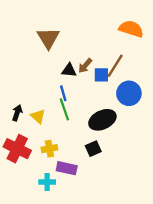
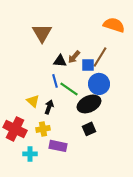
blue circle: (129, 93) -> (99, 84), moved
green line: (64, 109) -> (69, 89), moved, turned -36
black arrow: (17, 113) -> (49, 107), moved
black square: (93, 149) -> (89, 129), moved
cyan cross: (47, 182) -> (30, 154), moved

